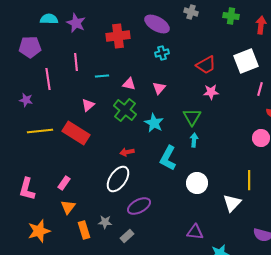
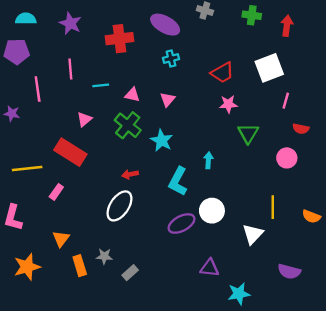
cyan semicircle: (49, 19) -> (26, 19), moved
green triangle: (192, 117) -> (248, 133), moved
yellow line: (40, 131) -> (27, 168), moved
pink rectangle: (64, 183) -> (56, 192), moved
purple ellipse: (139, 206) -> (181, 223), moved

